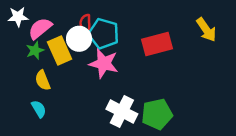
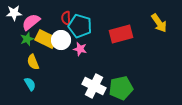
white circle: (79, 39) -> (61, 40), moved
yellow rectangle: (60, 50) -> (46, 39), turned -40
pink star: (104, 63) -> (80, 49), size x0.6

